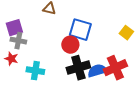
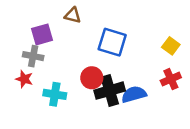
purple square: (14, 28) -> (42, 34), moved
red circle: (70, 45) -> (92, 78), moved
red cross: (115, 68) -> (171, 79), moved, size x0.7

